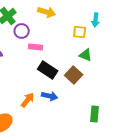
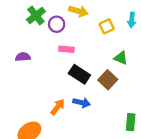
purple circle: (22, 31) -> (57, 24), moved
yellow square: (80, 32) -> (107, 26), moved, turned -32

